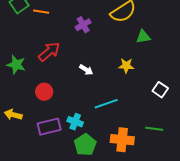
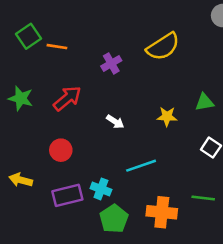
green triangle: (143, 37) -> (204, 102), moved
green star: (16, 65) -> (21, 98), moved

